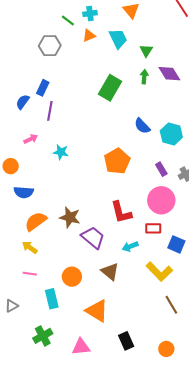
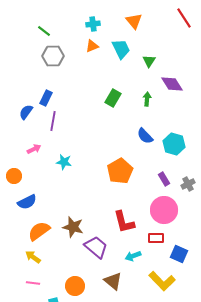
green line: (68, 20) -> (44, 31), moved
green arrow: (144, 77) -> (147, 99), moved
green rectangle: (110, 88) -> (113, 98), size x0.7
blue semicircle: (24, 192) -> (27, 202), turned -30

